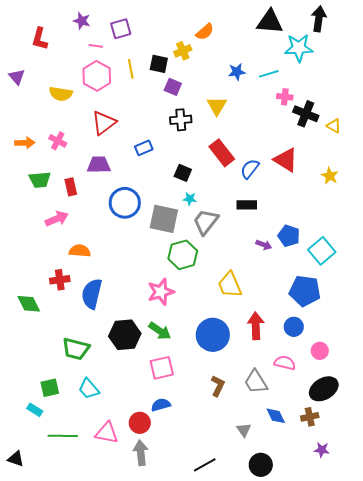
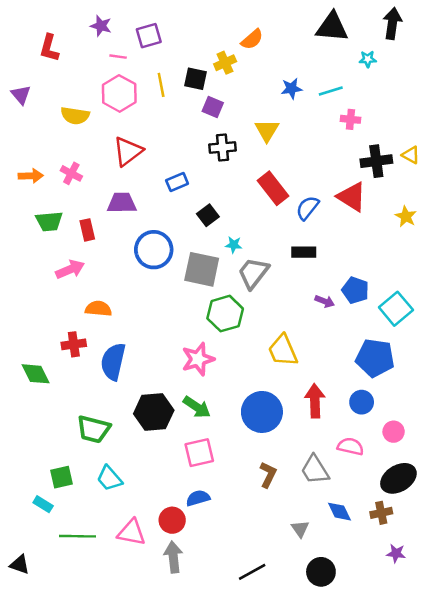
cyan star: (299, 48) -> (368, 59), size x0.5
black cross: (306, 114) -> (376, 161), moved, turned -30
black square: (183, 173) -> (208, 215), moved, turned 30

